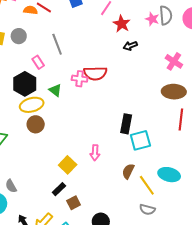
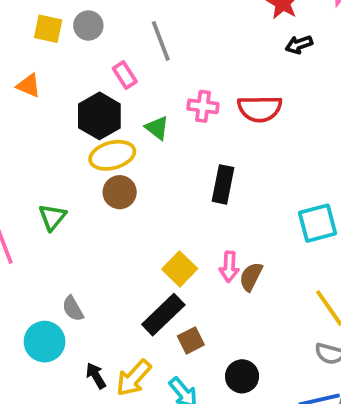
red semicircle: (95, 73) -> (260, 109), moved
black rectangle: (126, 124) -> (223, 184), moved
pink arrow: (95, 153) -> (229, 267), moved
brown semicircle: (128, 171) -> (251, 277), moved
black rectangle: (59, 189) -> (163, 315), size x1.6

